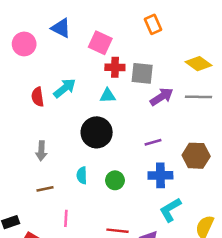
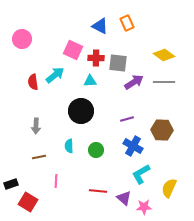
blue triangle: (61, 28) -> (100, 26), moved
pink square: (100, 43) -> (73, 50), moved
blue cross: (160, 175) -> (133, 146), turned 30

